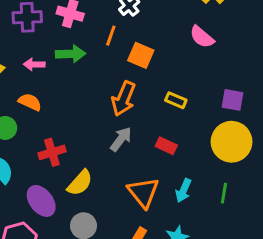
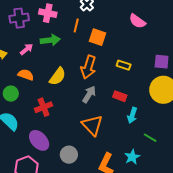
pink arrow: (34, 64) -> (27, 49), turned 144
yellow semicircle: (80, 183) -> (58, 76), moved
cyan arrow: (183, 191) -> (132, 115), moved
orange triangle: (143, 192) -> (92, 125), moved
green line: (224, 193) -> (150, 138), moved, turned -64

